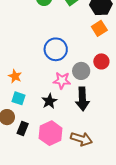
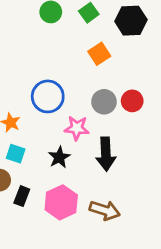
orange square: (99, 28) -> (99, 54), moved
blue circle: (56, 49) -> (48, 96), moved
gray circle: (81, 71) -> (104, 102), moved

